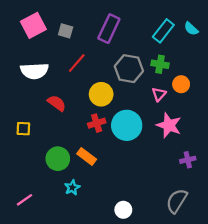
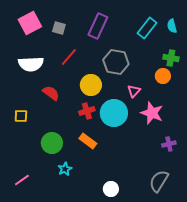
cyan semicircle: (191, 29) -> (172, 26), turned 32
green cross: (160, 64) -> (171, 58), moved
pink triangle: (159, 94) -> (134, 91), moved
orange rectangle: (87, 156) -> (88, 141), moved

